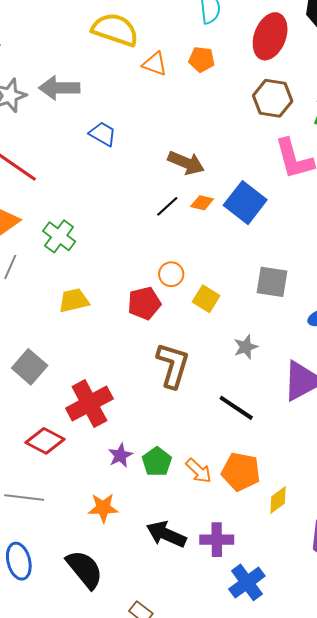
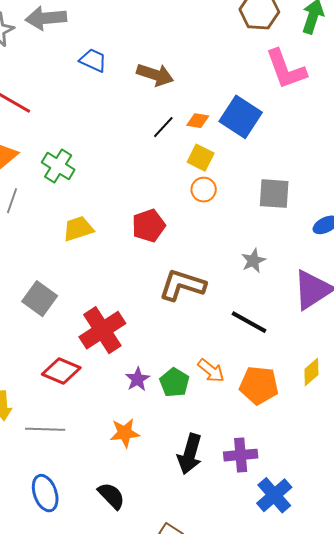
brown arrow: (186, 163) -> (155, 75), moved
orange circle: (171, 274) -> (204, 190), moved
yellow square: (206, 299) -> (201, 158), moved
brown L-shape: (173, 365) -> (182, 285), turned -84
orange arrow: (199, 471) -> (211, 371), moved
yellow diamond: (278, 500) -> (311, 372), moved
black arrow: (166, 534) -> (190, 454), turned -93
black semicircle: (85, 569) -> (111, 496), size x0.7

